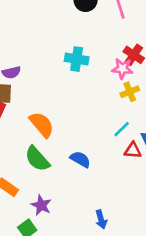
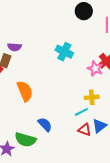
yellow cross: (130, 92) -> (92, 97), moved
green semicircle: (37, 159) -> (25, 140), moved, turned -50

